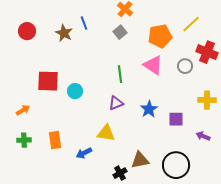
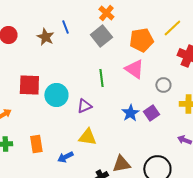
gray square: (120, 32) -> (101, 36), size x1.5
gray circle: (185, 66) -> (163, 85), moved
cyan circle: (75, 91) -> (56, 95), size x1.5
purple triangle: (116, 103) -> (84, 106), moved
purple square: (176, 119) -> (151, 113), moved, turned -35

